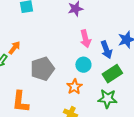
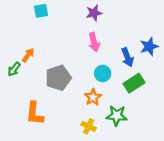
pink arrow: (85, 39) -> (94, 42), moved
green star: (107, 99) -> (117, 116), moved

